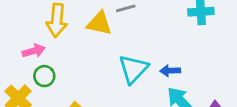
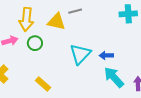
green circle: (44, 76) -> (35, 43), moved

